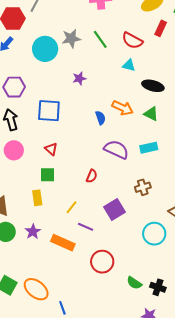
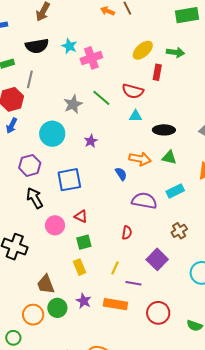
cyan circle: (45, 49) -> (52, 134), moved
pink circle: (14, 150) -> (55, 225), moved

